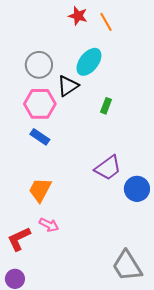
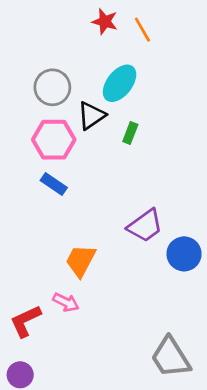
green rectangle: (106, 106) -> (130, 133), moved
orange trapezoid: (40, 190) -> (81, 261), moved

